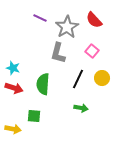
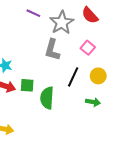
green semicircle: (43, 84) -> (47, 98), moved
green arrow: (81, 108) -> (93, 102), moved
green square: (34, 116) -> (27, 85), moved

